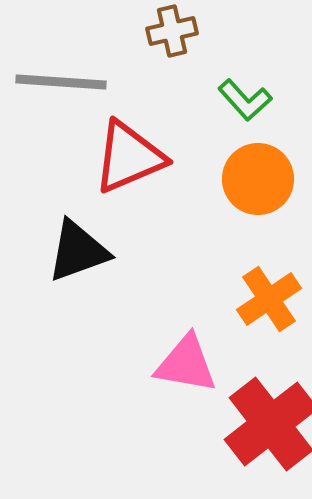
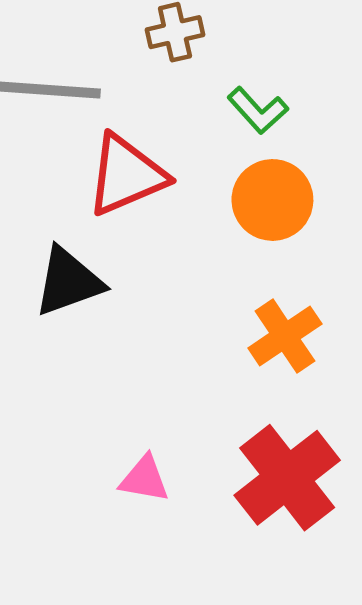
pink triangle: (186, 364) -> (144, 479), moved, size x0.7

